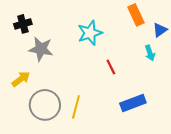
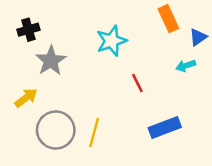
gray star: (41, 49) -> (51, 61), turned 30
cyan arrow: (150, 53) -> (186, 66), turned 91

